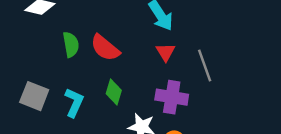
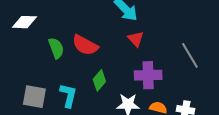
gray line: (205, 65) -> (190, 55), moved
green diamond: (114, 92) -> (99, 80), turned 35

